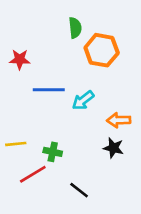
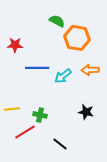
green semicircle: (75, 28) -> (57, 21), turned -56
orange arrow: (119, 120) -> (90, 70), moved

